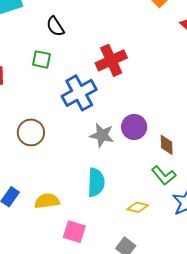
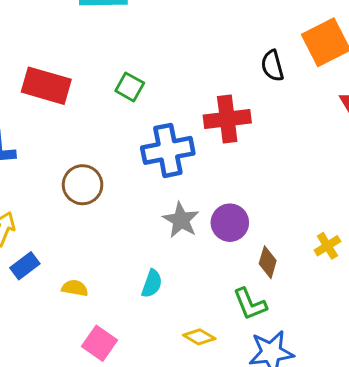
black semicircle: (55, 26) -> (272, 66), moved
cyan semicircle: (96, 182) -> (152, 284), size x0.7
yellow semicircle: (47, 201) -> (75, 288), size x0.7

